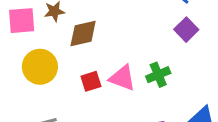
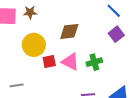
brown diamond: (83, 33) -> (69, 31), moved
yellow circle: (40, 67) -> (34, 45), moved

